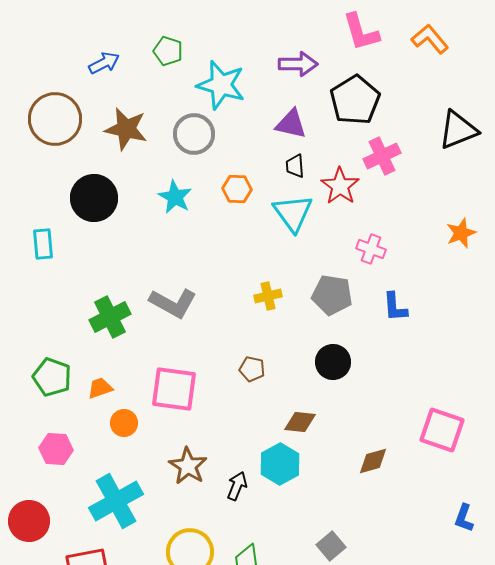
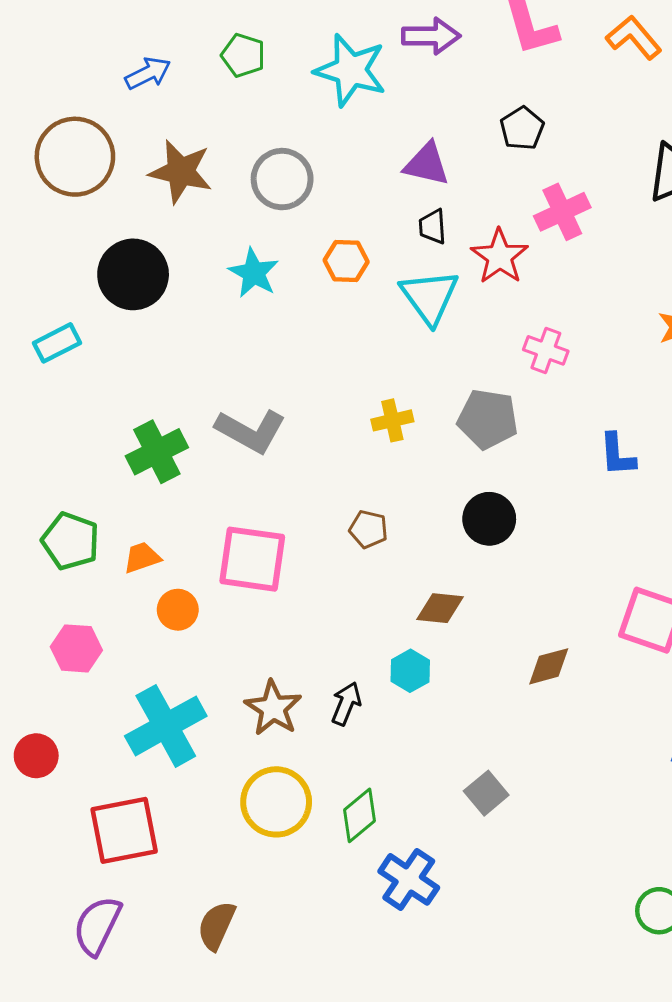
purple arrow: (298, 64) -> (431, 36), moved
cyan star: (221, 85) -> (351, 70), moved
black pentagon: (355, 100) -> (522, 128), size x0.6
cyan rectangle: (43, 244) -> (57, 343), turned 68
blue L-shape: (395, 307) -> (617, 455), moved
cyan hexagon: (280, 464) -> (410, 671), size x0.7
brown star: (188, 466) -> (273, 708), moved
red circle: (29, 521) -> (36, 756), size x0.7

